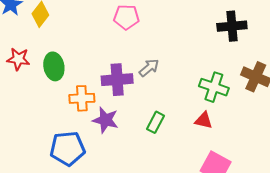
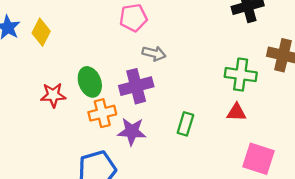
red star: (18, 59) -> (53, 95), moved
green ellipse: (54, 66) -> (90, 82), moved
gray arrow: (149, 68) -> (154, 53), moved, turned 65

